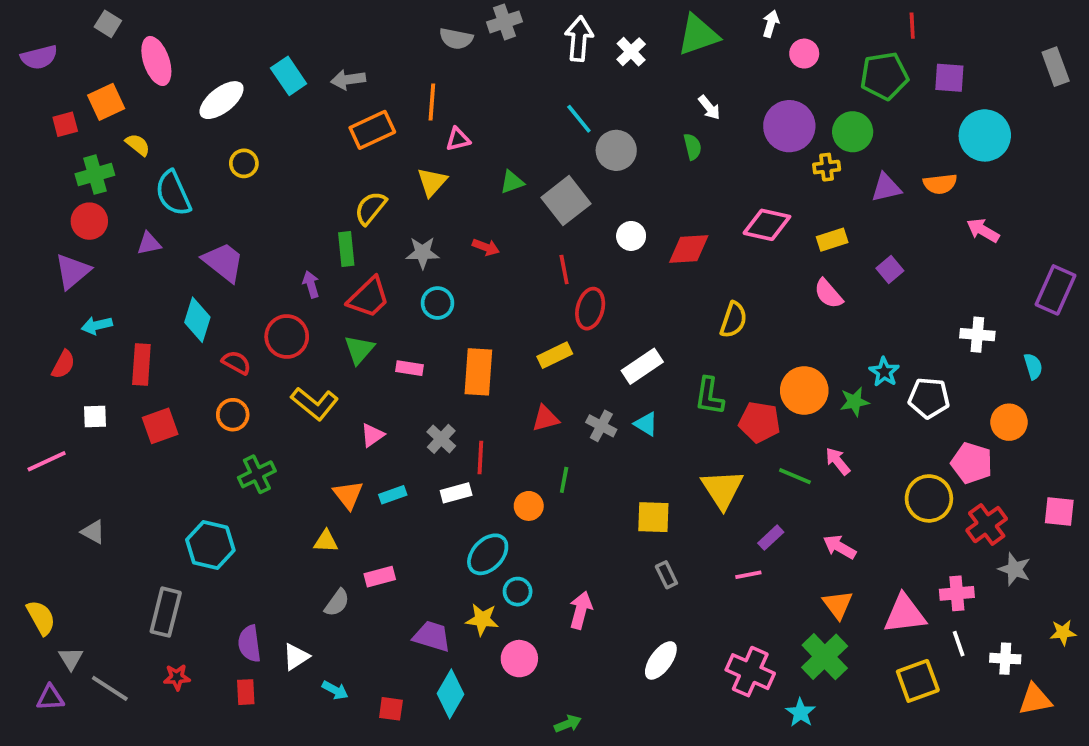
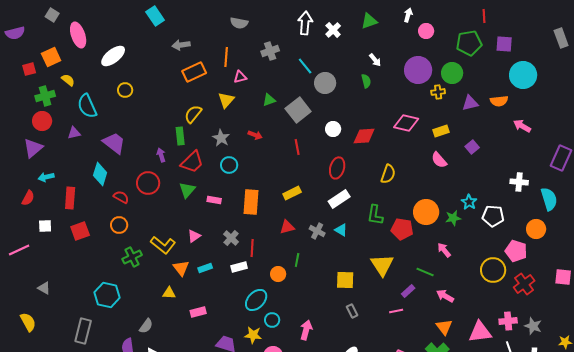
gray cross: (504, 22) -> (270, 51), moved
green triangle: (698, 35) -> (369, 21), size x0.7
cyan rectangle: (289, 76) -> (155, 16), moved
gray star: (423, 253) -> (221, 138), turned 30
red ellipse: (590, 309) -> (337, 168), moved
cyan semicircle: (1033, 366) -> (549, 199), size x1.6
yellow L-shape: (315, 404) -> (163, 245), moved
green line: (795, 476) -> (425, 272), moved
gray star: (1015, 569) -> (533, 326), moved
gray semicircle: (337, 603) -> (146, 326), moved
yellow semicircle: (41, 618) -> (28, 322), moved

